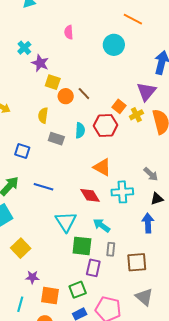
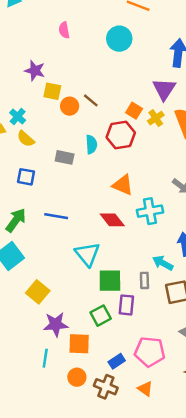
cyan cross: (24, 48) -> (18, 116), moved
yellow semicircle: (43, 115) -> (26, 139), moved, turned -49
cyan arrow: (102, 225) -> (163, 263), moved
purple star: (32, 277) -> (56, 324), size x1.5
green square: (78, 290) -> (101, 316), moved

